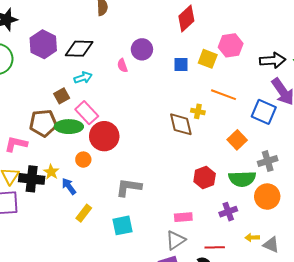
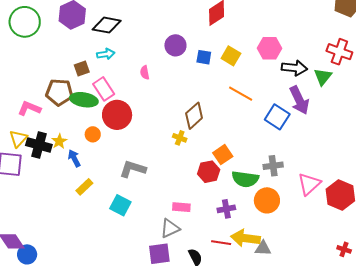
pink hexagon: (231, 45) -> (269, 48), moved
purple circle: (142, 49) -> (175, 45), moved
pink semicircle: (122, 65) -> (145, 73), moved
yellow cross: (198, 111) -> (180, 138), moved
brown diamond: (181, 124) -> (194, 116), turned 52
orange square: (237, 140) -> (223, 155), moved
cyan square: (122, 225) -> (120, 205), turned 30
yellow arrow: (252, 238) -> (246, 238), size x2.0
gray triangle: (271, 245) -> (263, 248), turned -30
red line: (215, 247) -> (221, 243), moved

